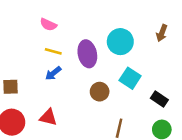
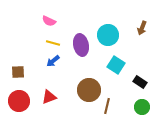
brown circle: (100, 92) -> (89, 90), moved, size x1.5
red triangle: (48, 117) -> (49, 97), turned -35

